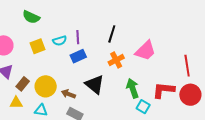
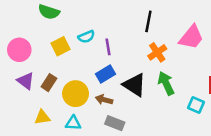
purple line: (78, 37) -> (108, 47), moved
blue rectangle: (78, 56) -> (105, 74), moved
brown rectangle: (23, 84) -> (49, 83), moved
green arrow: (133, 88) -> (166, 83), moved

